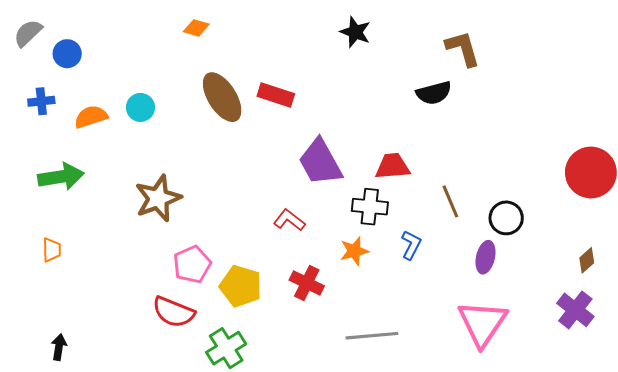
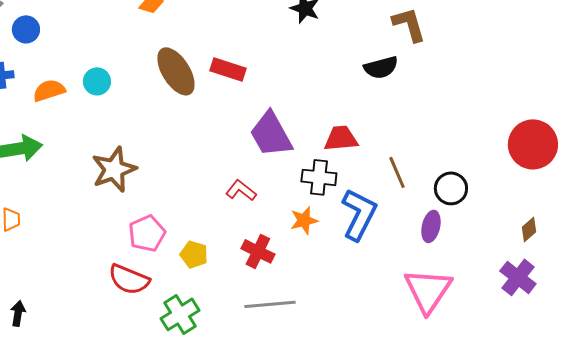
blue L-shape: (411, 245) -> (359, 214), size x1.8
yellow pentagon: (241, 286) -> (194, 254), size x0.7
gray line: (372, 336) -> (270, 304), moved

